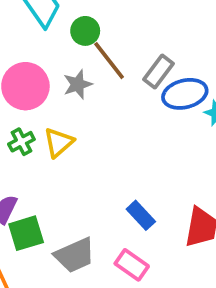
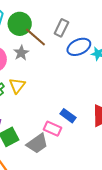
green circle: (85, 31) -> (20, 24), size x1.5
gray rectangle: (159, 72) -> (61, 28), moved
pink rectangle: (132, 265) -> (53, 129), moved

